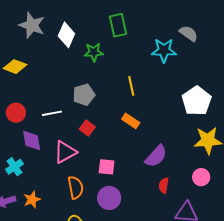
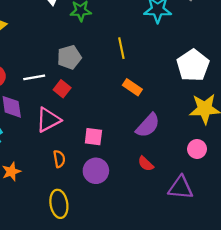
orange rectangle: (131, 121) -> (132, 87), moved
red square: (87, 128) -> (62, 89), moved
red semicircle: (164, 185) -> (146, 164), moved, turned -56
orange semicircle: (76, 187) -> (59, 159), size x0.7

